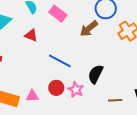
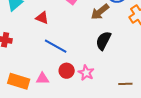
blue line: (60, 61) -> (56, 46), moved
black semicircle: (96, 74) -> (103, 41), moved

